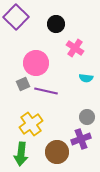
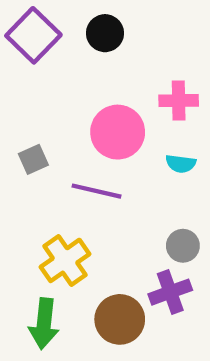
black circle: (56, 24) -> (105, 33), moved
pink cross: (75, 48) -> (179, 101), moved, turned -36
pink circle: (36, 63) -> (118, 132), moved
gray square: (23, 84) -> (33, 159), moved

